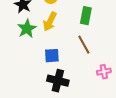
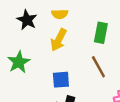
green star: (27, 29) -> (19, 62), moved

